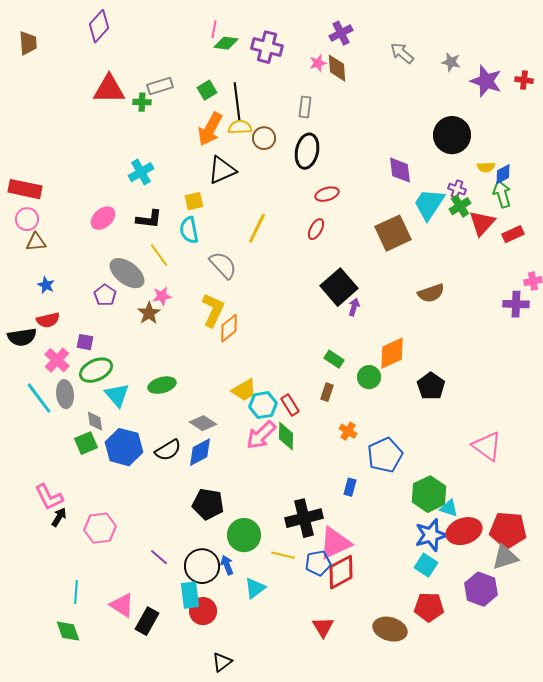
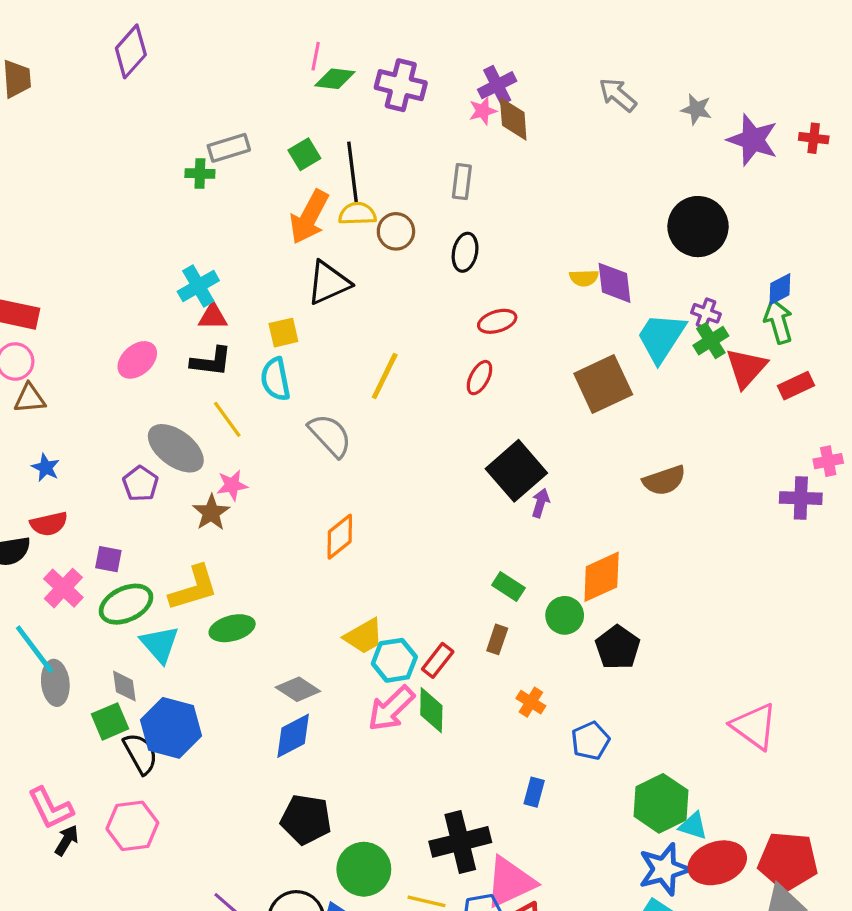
purple cross: (341, 33) -> (497, 85), moved
red triangle: (109, 89) -> (213, 317), moved, size x0.6
black ellipse: (307, 151) -> (465, 252), size x0.7
yellow semicircle: (486, 167) -> (584, 278), moved
yellow L-shape: (213, 310) -> (193, 588), moved, turned 48
black pentagon: (431, 386) -> (618, 648), moved
gray ellipse: (65, 394) -> (55, 683), moved
red rectangle: (290, 405) -> (438, 660), turned 70
black semicircle: (168, 450) -> (140, 754), moved, turned -88
blue pentagon: (385, 455) -> (590, 741), size x0.7
pink hexagon: (100, 528) -> (132, 826), moved

